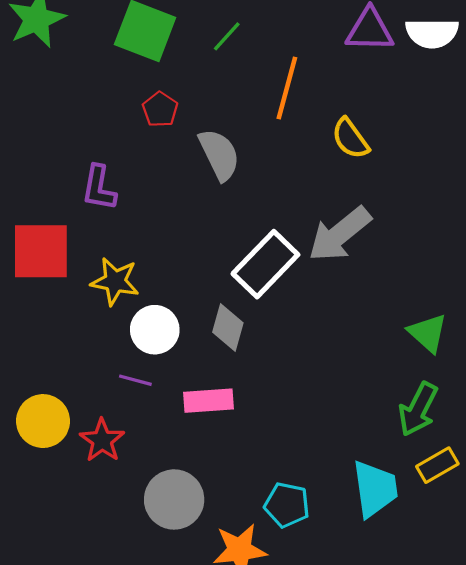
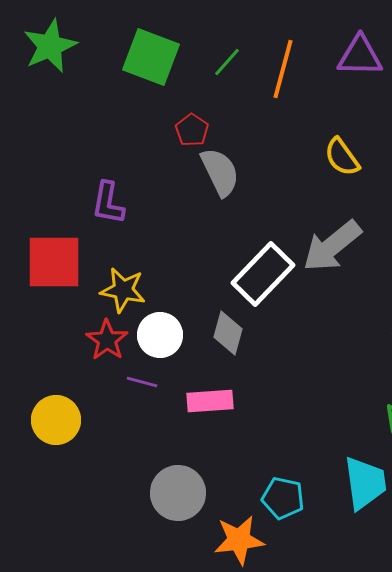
orange line: (287, 88) -> (283, 69), moved
red pentagon: (160, 109) -> (192, 130), moved
red star: (102, 440) -> (107, 340), moved

